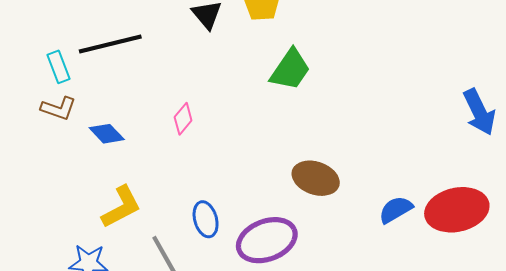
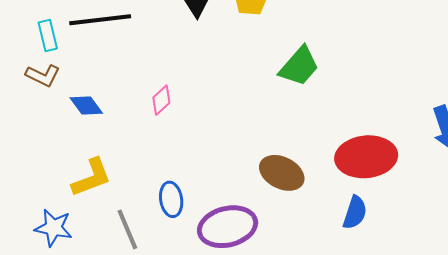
green trapezoid: (290, 70) -> (299, 66), moved
blue semicircle: (396, 210) -> (355, 213), turned 132
red ellipse: (457, 210) -> (366, 157), moved

